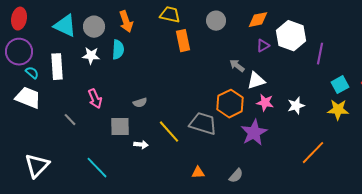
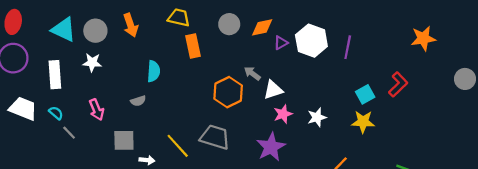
orange diamond: (258, 20) -> (262, 27), moved
purple triangle: (263, 46) -> (281, 43), moved
cyan semicircle: (118, 50) -> (154, 71), moved
purple line: (320, 54) -> (348, 47), moved
cyan semicircle: (32, 73) -> (56, 113), moved
gray semicircle: (140, 103) -> (138, 101), moved
pink star: (265, 103) -> (283, 114), turned -30
orange hexagon: (230, 104) -> (228, 92), moved

